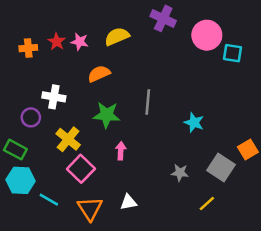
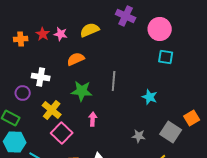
cyan square: (233, 53) -> (166, 57), moved

